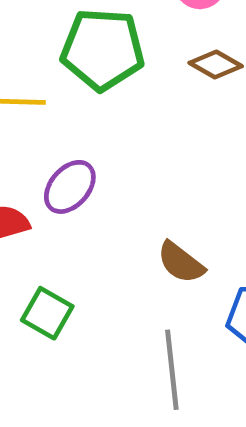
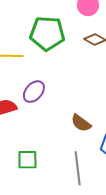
green square: (47, 313) -> (27, 160), moved, turned -30

